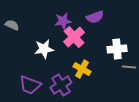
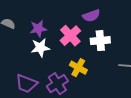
purple star: (63, 21) -> (38, 29), moved
white cross: (117, 49) -> (100, 41), moved

